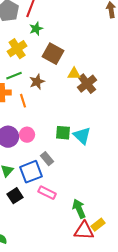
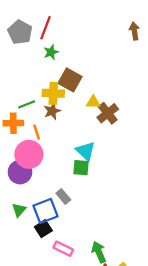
yellow cross: (17, 49) -> (53, 93), moved, turned 36
pink circle: (27, 135) -> (29, 154), moved, size x1.6
cyan triangle: (82, 136) -> (85, 151), moved
pink rectangle: (47, 193) -> (63, 249), moved
black square: (15, 196) -> (43, 229), moved

